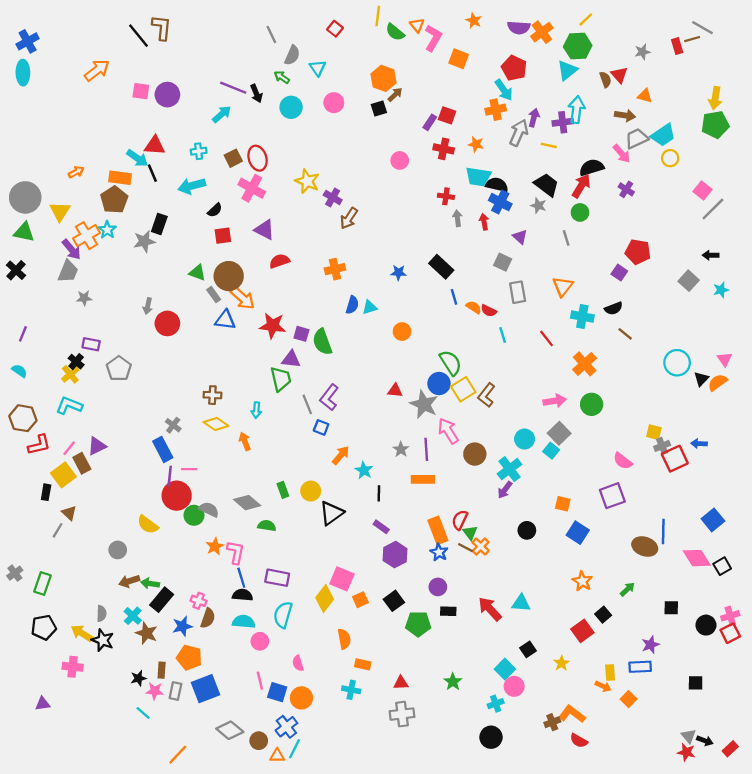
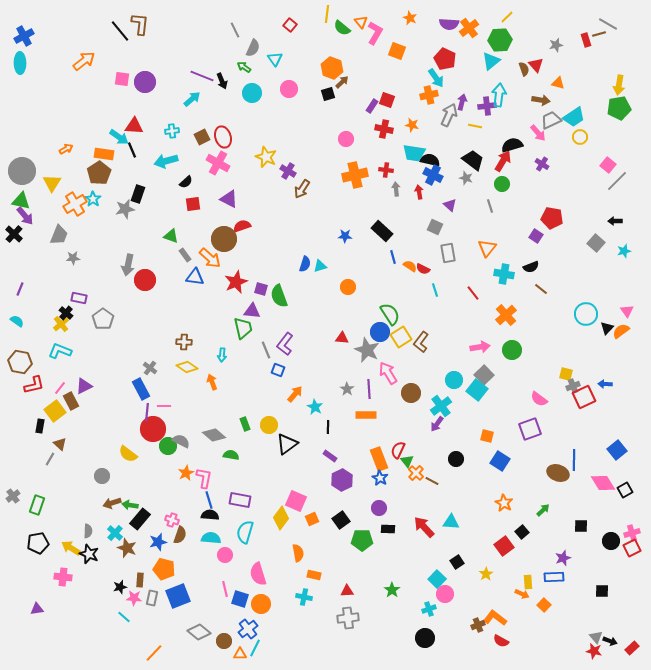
purple arrow: (71, 249) -> (25, 216), moved
orange cross: (335, 269) -> (355, 175), moved, size x1.4
brown circle: (229, 276) -> (224, 239), moved
gray arrow: (148, 306) -> (128, 265), size x1.5
red star: (273, 326) -> (236, 282), turned -30
cyan square: (551, 451) -> (477, 390), size x1.5
brown line: (466, 548) -> (432, 481), moved
pink semicircle: (298, 663) -> (258, 574), size x1.6

